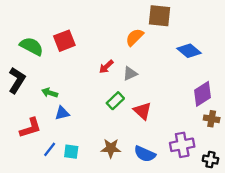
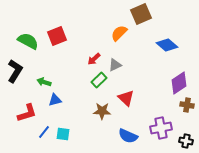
brown square: (159, 16) -> (141, 14), turned -30
green rectangle: (115, 101) -> (99, 80), moved
brown star: (111, 148) -> (102, 111), moved

